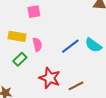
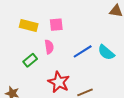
pink square: (34, 12) -> (56, 25), moved
yellow rectangle: (17, 36) -> (29, 25), moved

